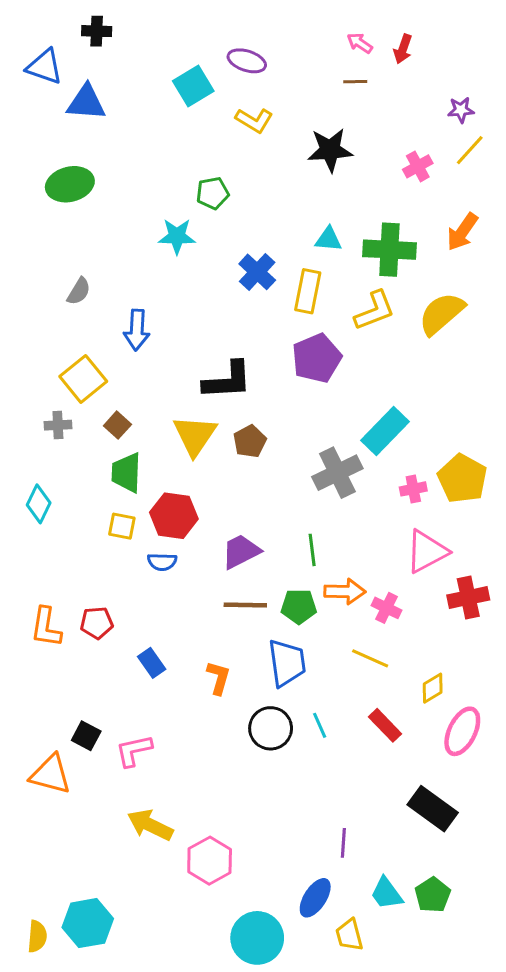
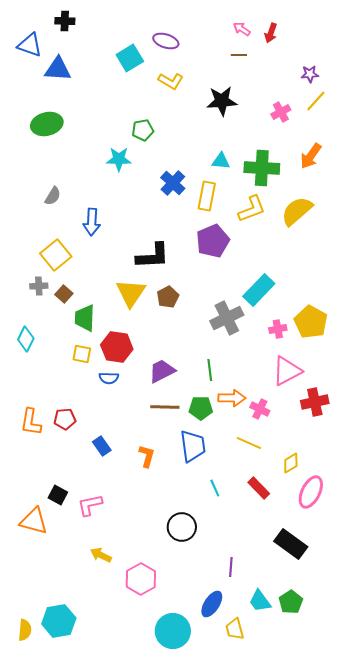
brown square: (117, 425) -> (64, 294), moved
black circle: (271, 728) -> (182, 527), moved
yellow arrow: (150, 825) -> (101, 555), size x0.7

